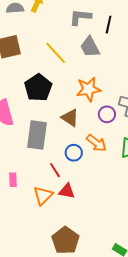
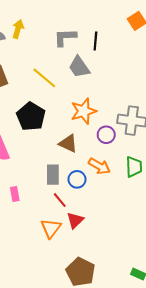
gray rectangle: (37, 135) -> (53, 175), moved, size x0.7
pink rectangle: (13, 180) -> (15, 194), moved
red triangle: (67, 191) -> (75, 220), turned -48

